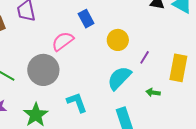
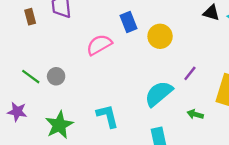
yellow circle: (118, 40) -> (160, 36), moved
gray circle: (43, 70) -> (56, 76), moved, size x0.5

